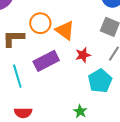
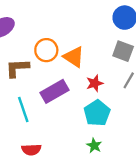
cyan pentagon: (100, 81) -> (97, 113), moved

